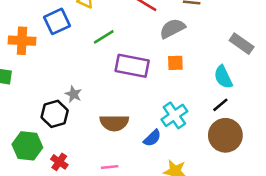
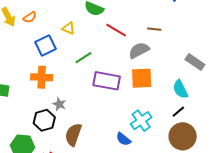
orange cross: (22, 41) -> (42, 77), moved
orange square: (175, 63) -> (142, 78), size x1.6
brown semicircle: (114, 123) -> (73, 135), moved, turned 110
blue semicircle: (152, 138) -> (123, 139), turned 84

